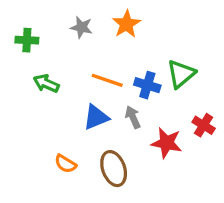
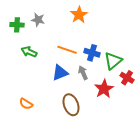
gray star: (81, 27) -> (38, 20), moved
green triangle: (181, 74) -> (113, 61), moved
red star: (167, 143) -> (104, 89), turned 30
orange semicircle: (65, 164) -> (26, 104), moved

